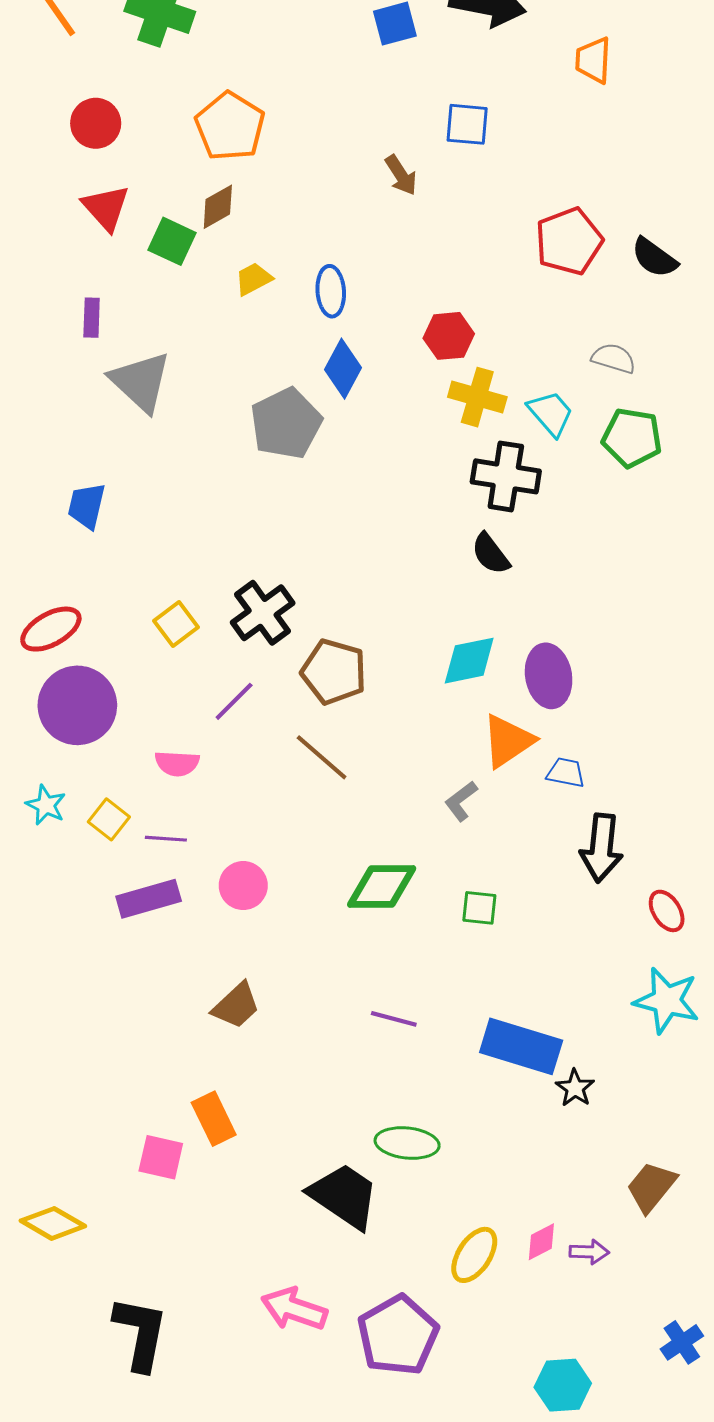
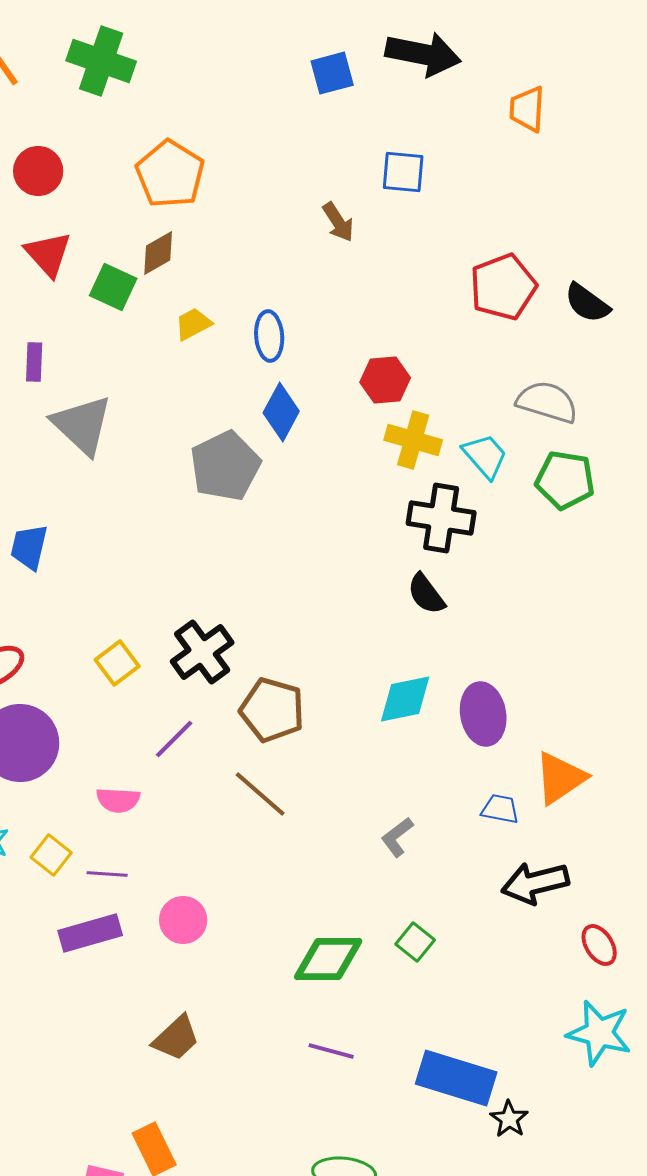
gray semicircle: (614, 358) -> (547, 402), size x1.4
orange triangle: (508, 741) -> (560, 778), moved
black arrow: (601, 848) -> (535, 883), turned 70
green diamond: (382, 887) -> (328, 959), moved
green square: (479, 908) -> (415, 942), turned 33

